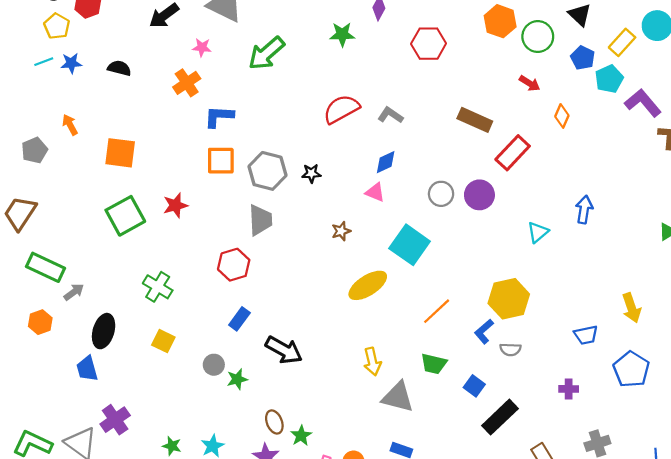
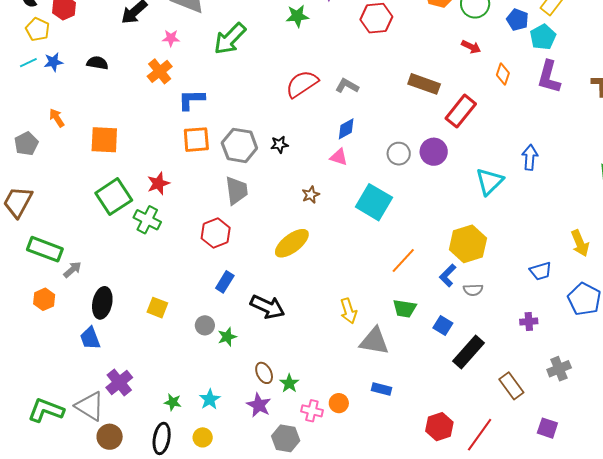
purple L-shape: (643, 103) -> (549, 77), moved, turned -120
cyan triangle: (538, 232) -> (489, 181), size x1.4
yellow ellipse: (368, 285) -> (292, 243), moved
green cross: (158, 287) -> (147, 220), moved

